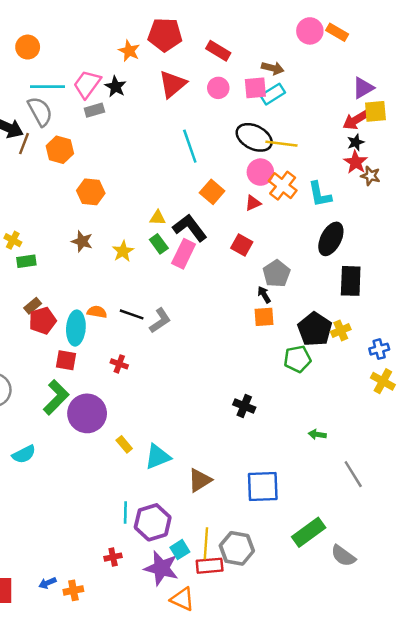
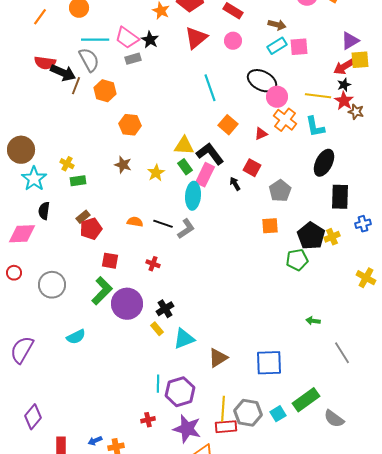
pink trapezoid: (87, 84) -> (127, 38), turned -90
pink square: (255, 88) -> (299, 47), moved
yellow line: (281, 144) -> (318, 96), moved
pink circle: (260, 172) -> (277, 97), moved
yellow triangle: (158, 218) -> (184, 146), size x1.5
black arrow: (264, 295) -> (235, 184), moved
cyan ellipse: (76, 328) -> (193, 196), moved
blue cross: (379, 349) -> (363, 224), moved
black cross: (244, 406) -> (165, 309), moved, turned 36
cyan square: (180, 550) -> (278, 414), moved

